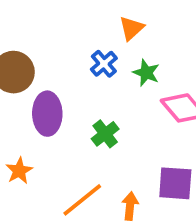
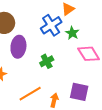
blue cross: (104, 64) -> (51, 25), size x1.5

